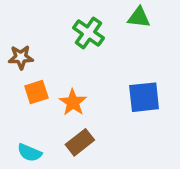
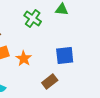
brown rectangle: (80, 142) -> (50, 81), moved

